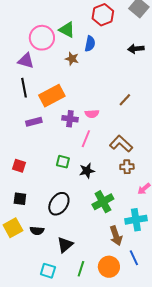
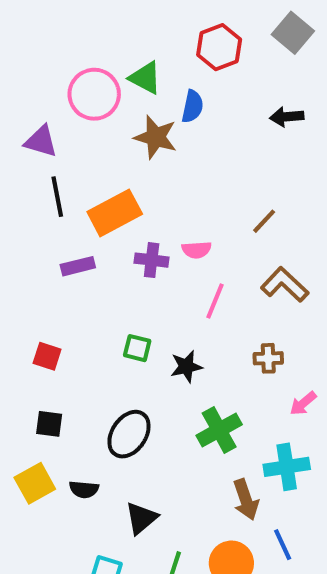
brown star: (72, 59) -> (156, 137), size x1.5
purple triangle: (26, 61) -> (41, 141), moved
pink line: (86, 139) -> (215, 301), moved
brown L-shape: (121, 144) -> (285, 285), moved

